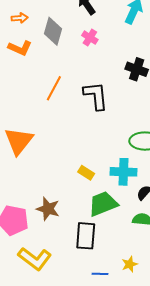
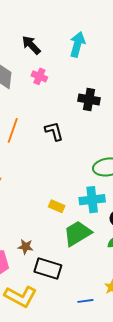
black L-shape: (96, 96) -> (54, 131), size x0.7
brown star: (48, 209) -> (26, 247), size x0.7
black rectangle: (86, 236) -> (48, 269), moved, turned -68

